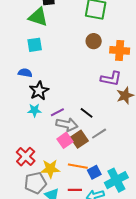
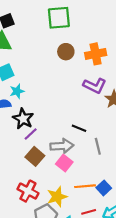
purple L-shape: (111, 79) -> (95, 86), turned 30
cyan star: (34, 110) -> (17, 91), moved
purple line: (57, 112) -> (31, 134), moved
gray line: (99, 134) -> (98, 146), turned -56
brown square: (79, 139) -> (35, 156), moved

